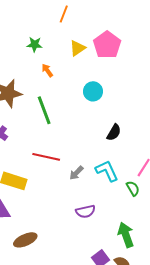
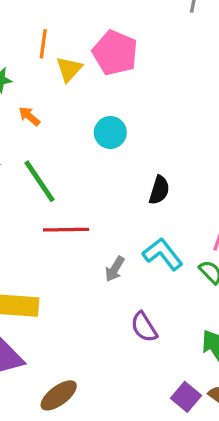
orange line: (64, 14) -> (43, 44), moved
red line: (46, 157) -> (66, 230), moved
purple semicircle: (85, 211) -> (144, 327), turned 84

